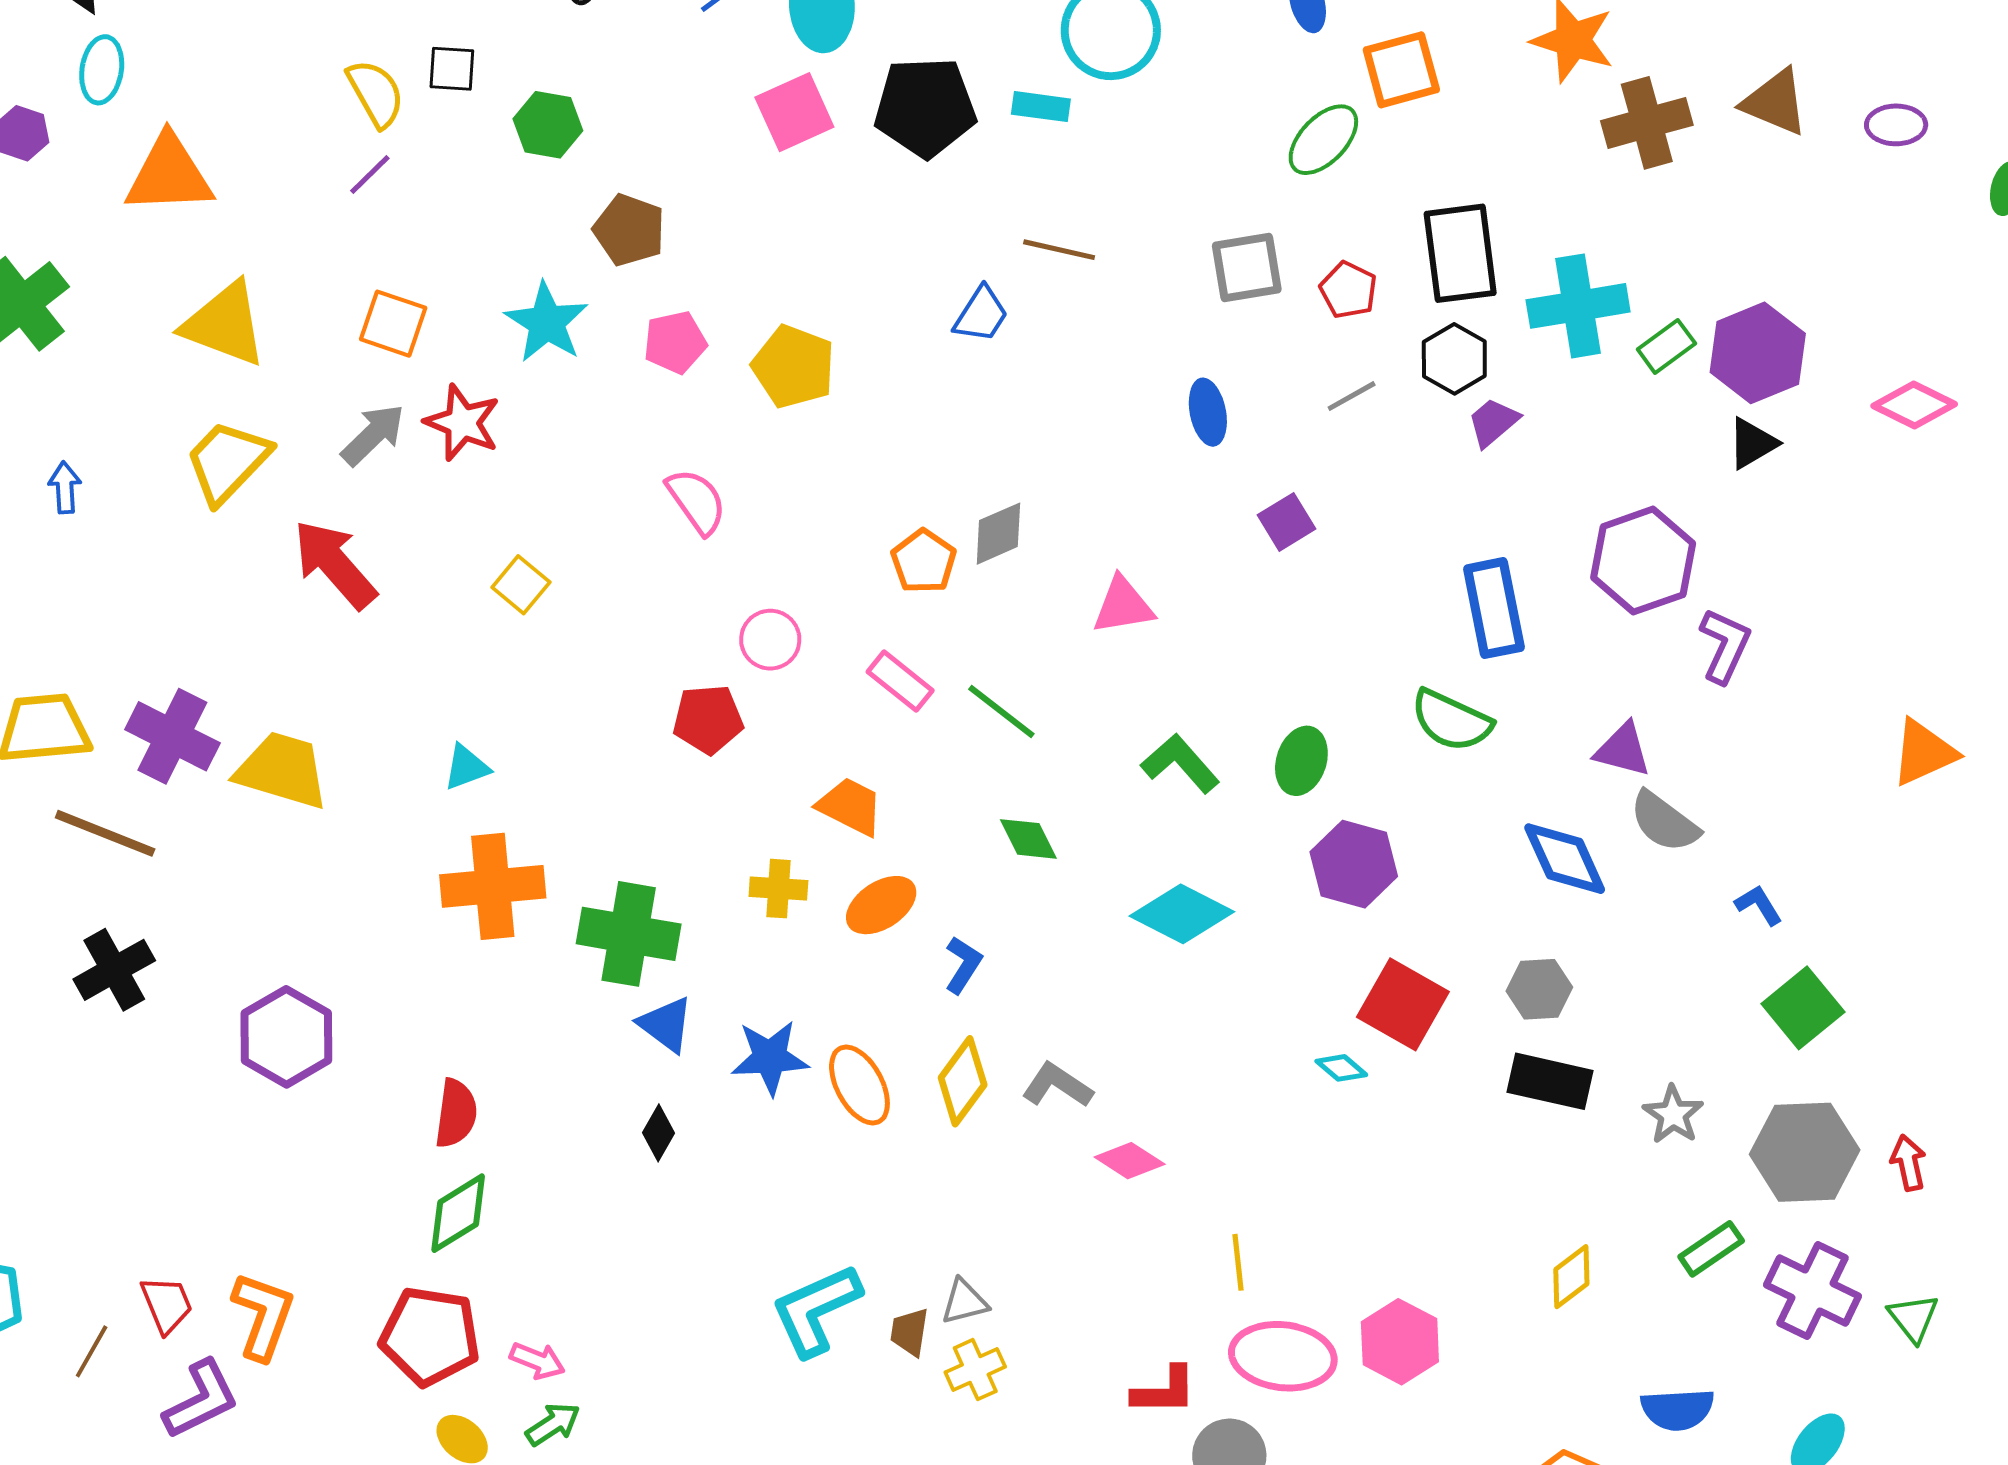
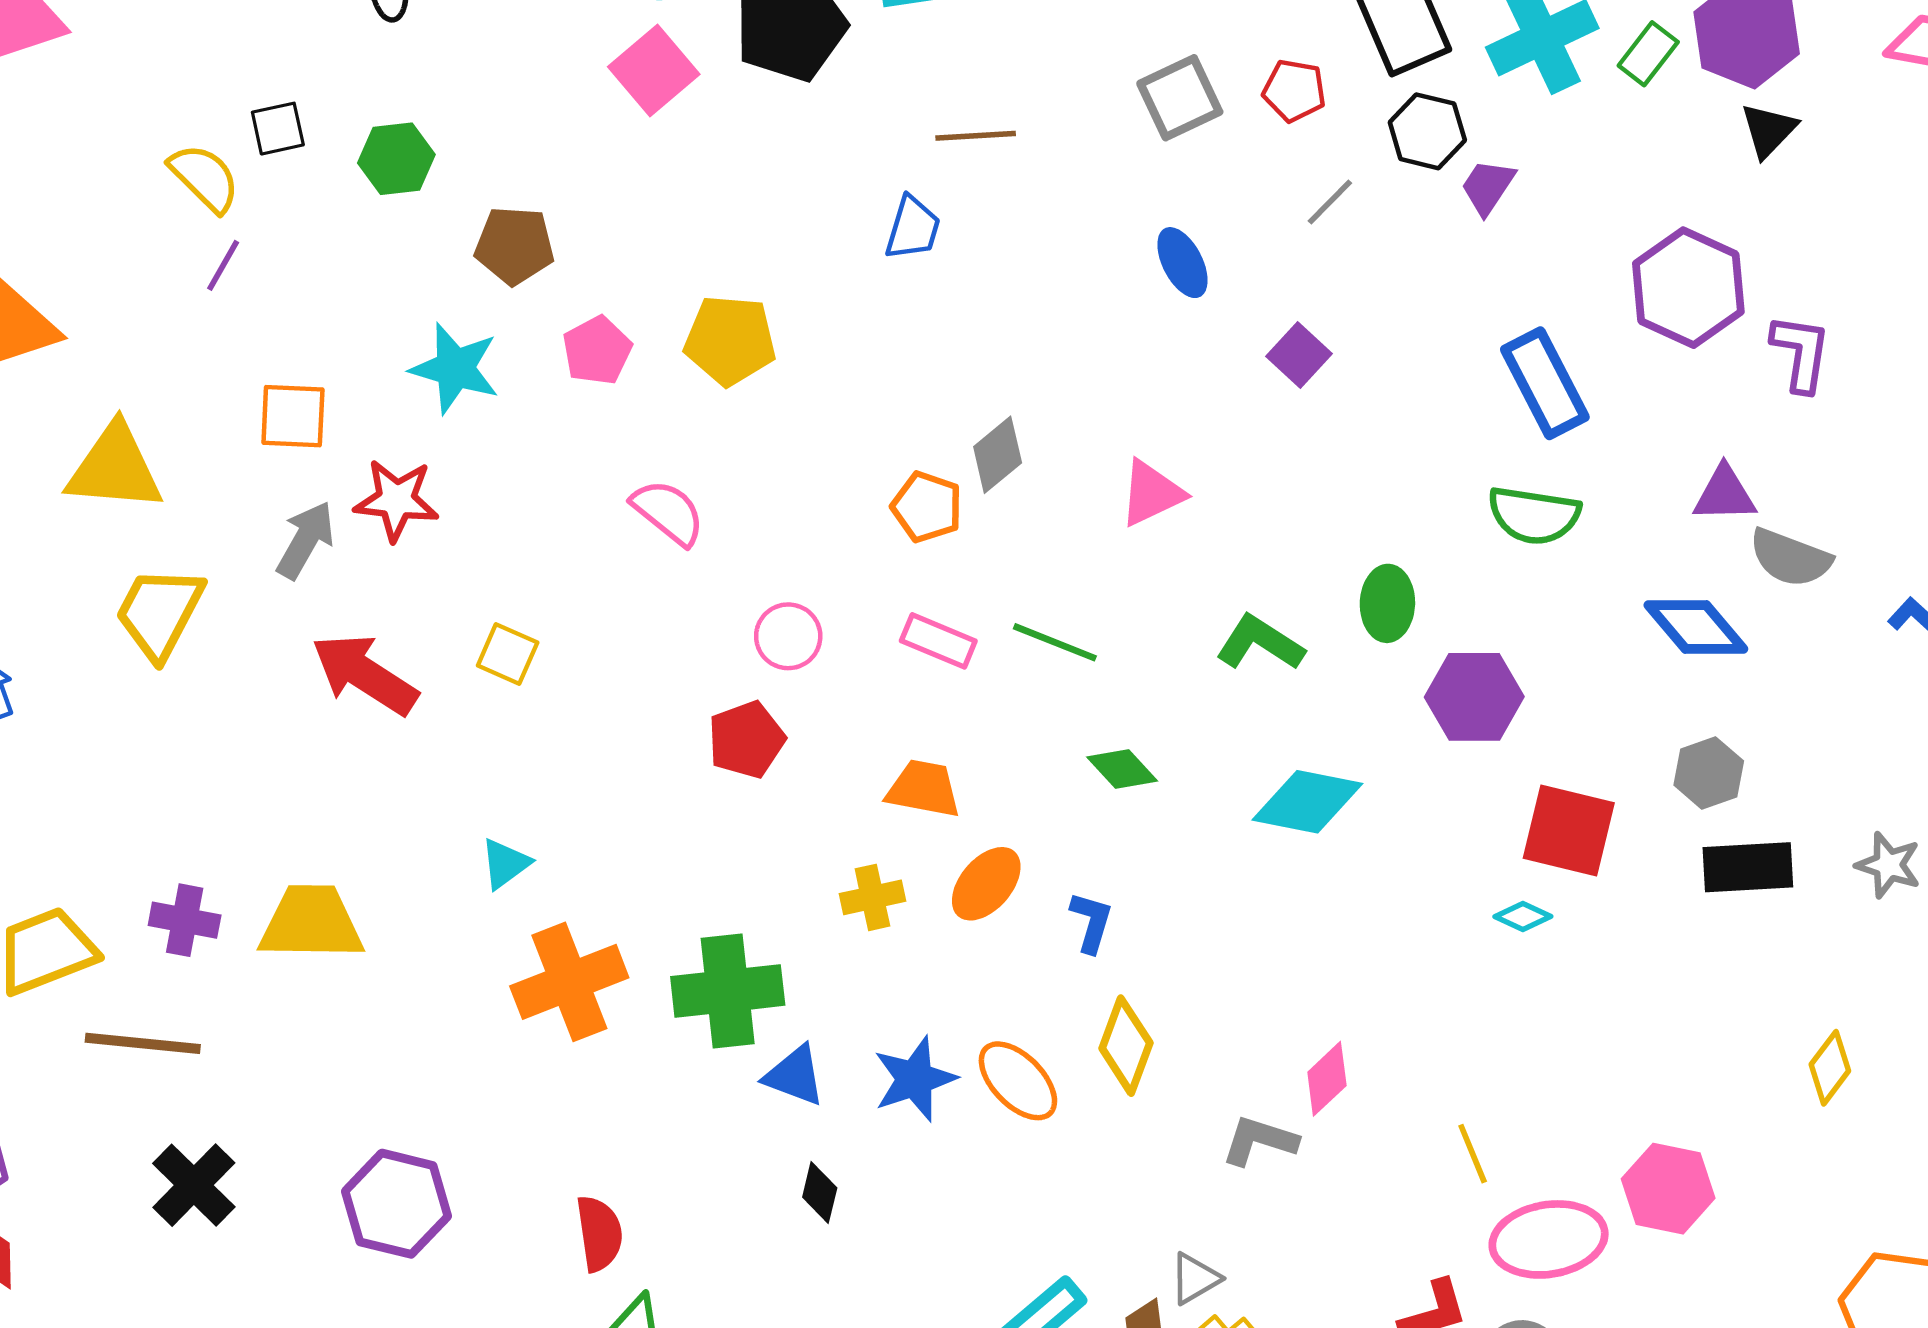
red arrow: (335, 564) -> (365, 674), moved
purple cross: (172, 736) -> (185, 920), size x0.7
gray L-shape: (1057, 1085) -> (1259, 1141), moved
pink diamond: (1130, 1161) -> (1327, 1079), turned -60

